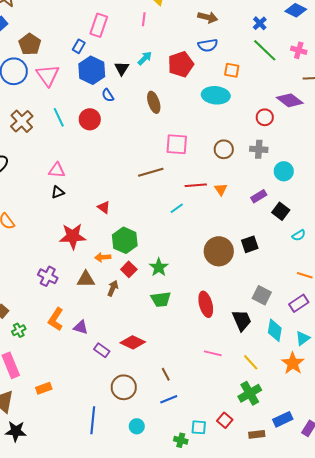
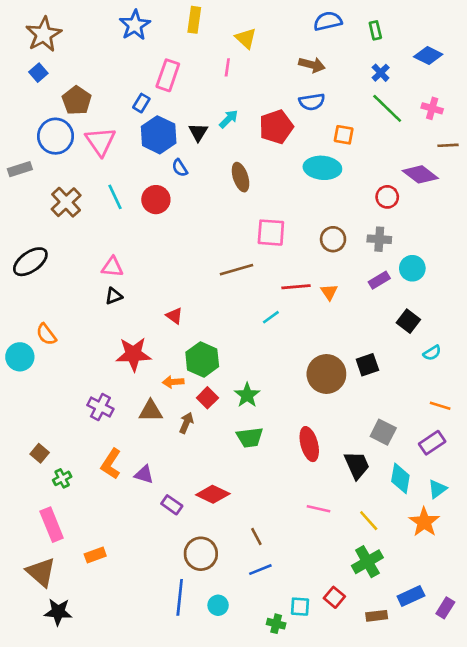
purple rectangle: (259, 196) -> (379, 280), moved
blue line: (93, 420) -> (180, 597), moved

